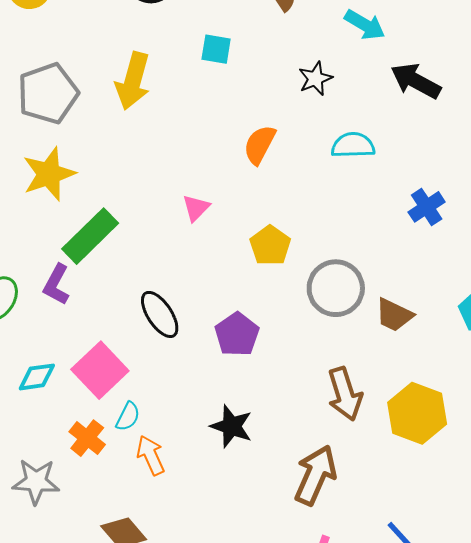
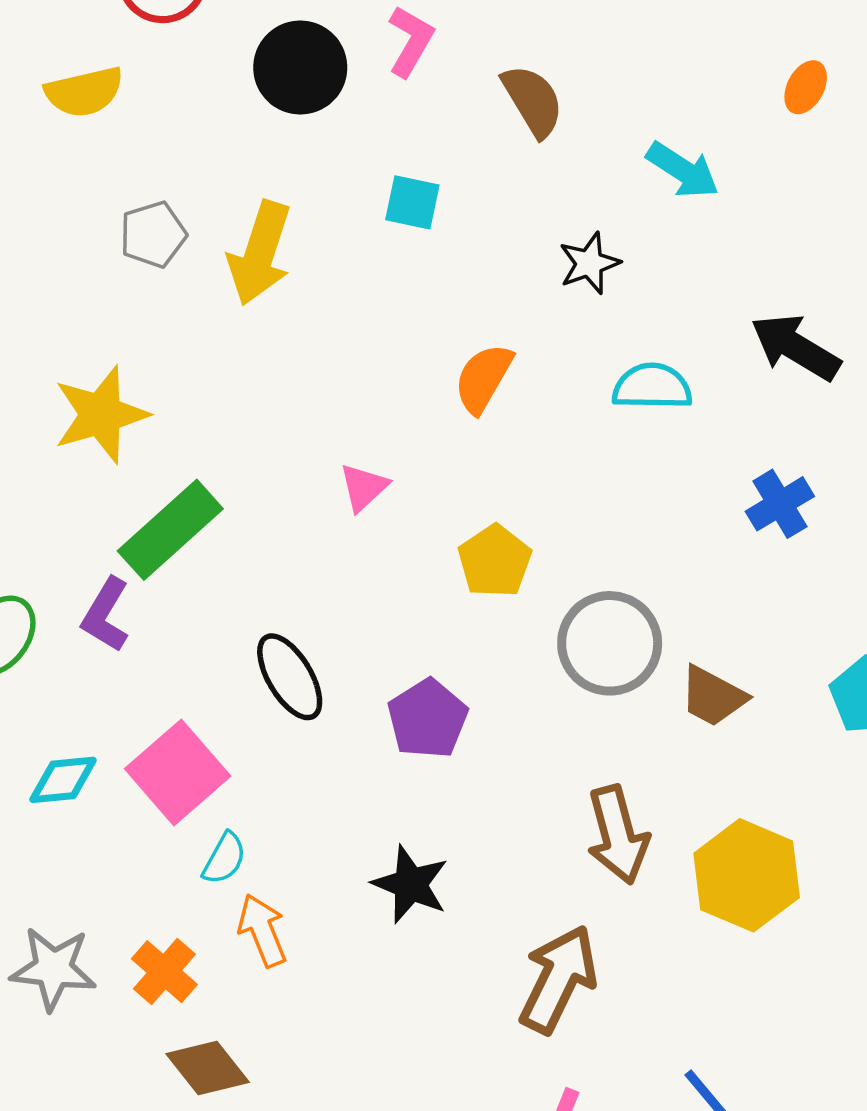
black arrow: (416, 81) -> (796, 347), moved
gray pentagon: (48, 93) -> (153, 234), moved, size x0.6
orange cross: (87, 438) -> (164, 972), moved

